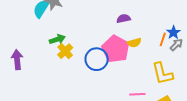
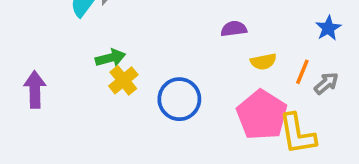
blue star: (173, 32) -> (328, 28), moved
yellow semicircle: (134, 43) -> (263, 62), moved
pink pentagon: (116, 49) -> (262, 115), moved

